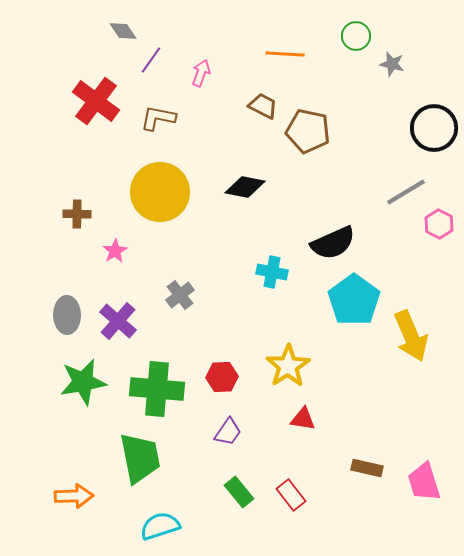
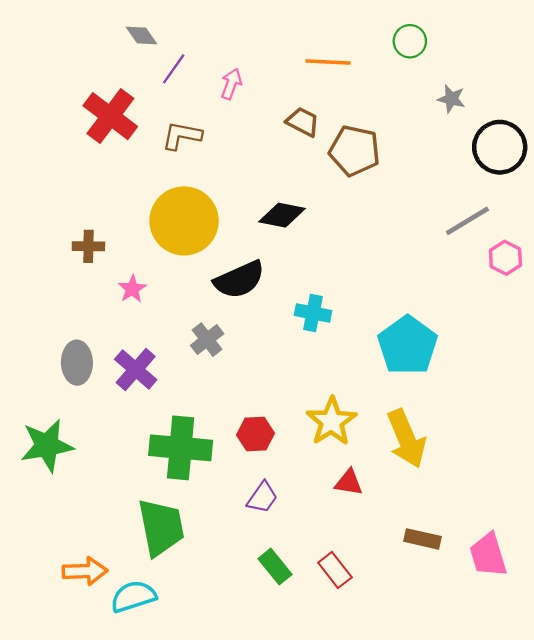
gray star: (392, 64) -> (451, 99), moved
black semicircle: (333, 243) -> (239, 280), moved
yellow arrow: (411, 336) -> (406, 439), moved
green star: (83, 382) -> (47, 446), moved
cyan semicircle: (160, 526) -> (133, 596), moved

